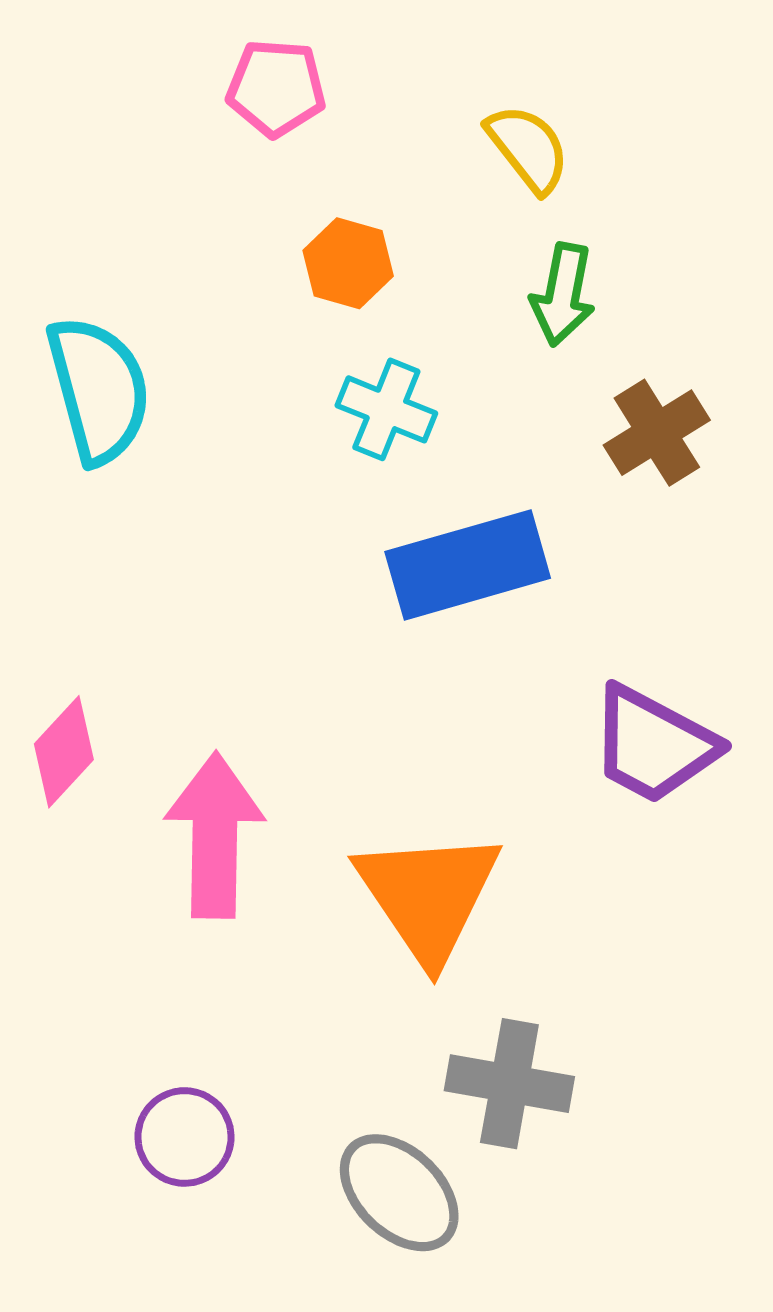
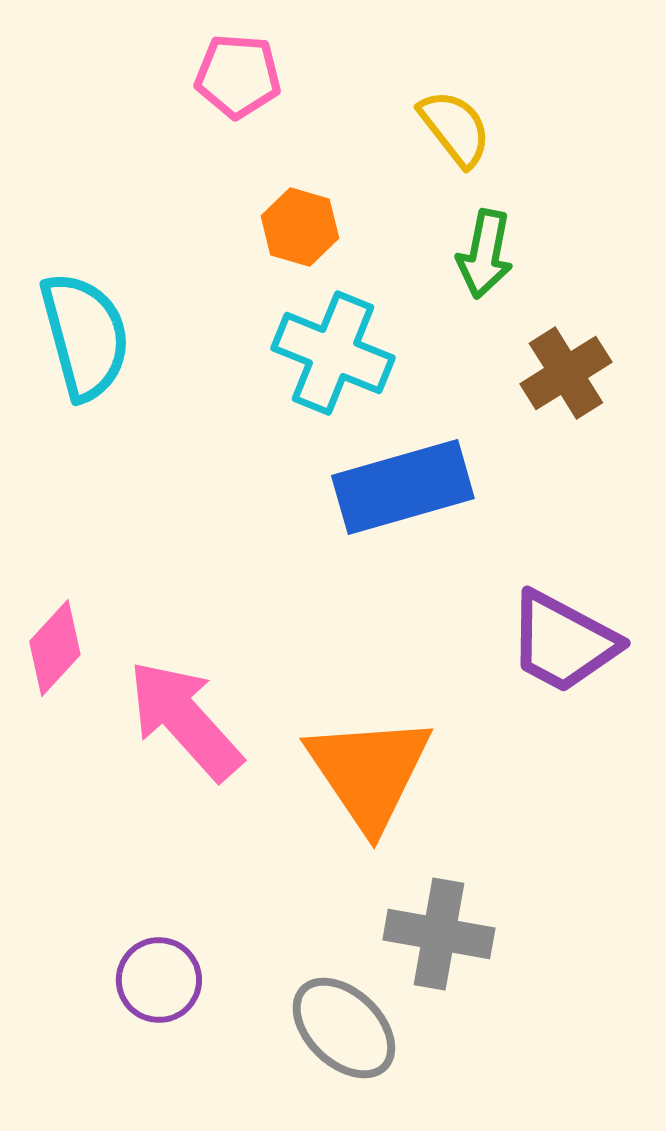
cyan cross: (386, 409) -> (333, 353), size x1.4
pink arrow: (215, 835) -> (185, 720), turned -43

